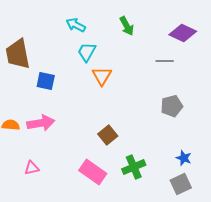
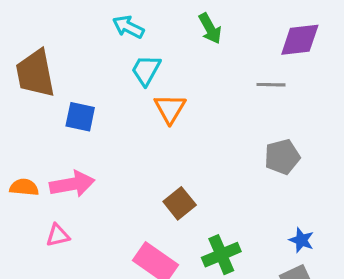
purple diamond: (183, 33) -> (300, 40), turned -32
pink triangle: (32, 168) -> (58, 235), moved

